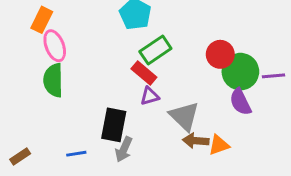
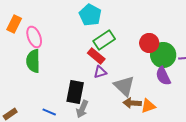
orange rectangle: (42, 20) -> (14, 24), moved
blue line: (76, 154) -> (49, 112), turned 32

